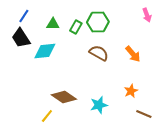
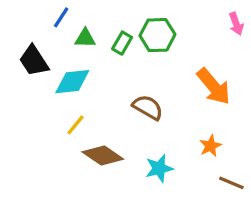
blue line: (24, 16) -> (61, 17), moved
brown semicircle: (99, 53) -> (148, 107), moved
orange arrow: (133, 54) -> (214, 86), size x1.4
yellow line: (47, 116) -> (76, 125), moved

